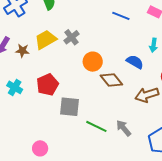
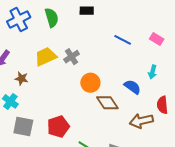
brown star: (22, 51) -> (21, 78), moved
red pentagon: (48, 85) -> (58, 127), moved
gray square: (70, 107) -> (23, 126), moved

